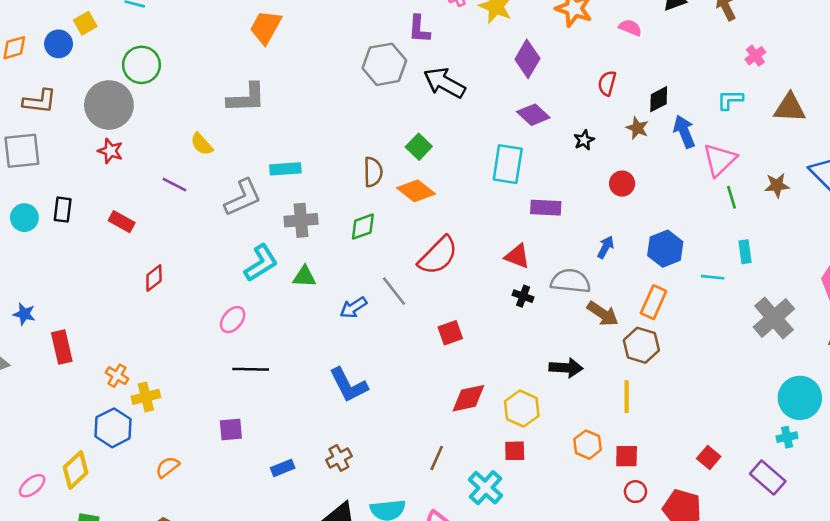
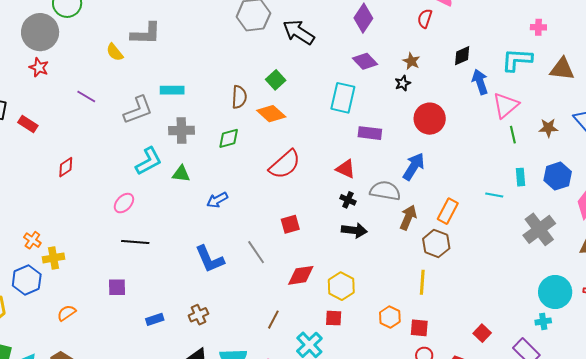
pink cross: (755, 56) -> (538, 27), turned 35
red semicircle: (607, 83) -> (425, 18), moved
cyan L-shape: (730, 100) -> (517, 60), size x1.5
brown star: (637, 128) -> (411, 61), moved
yellow semicircle: (202, 144) -> (115, 52), moved
red circle: (622, 184) -> (430, 119), size x1.6
red rectangle: (122, 222) -> (28, 124), moved
blue arrow: (606, 247) -> (414, 167), size x1.6
blue hexagon: (665, 249) -> (558, 176), moved
gray line: (394, 291) -> (256, 252), moved
brown arrow: (603, 314) -> (408, 217), turned -105
black arrow: (566, 368) -> (354, 230), moved

